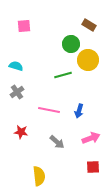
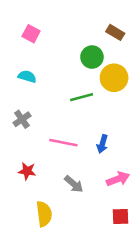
pink square: (24, 26) -> (31, 34), turned 32
cyan semicircle: (16, 66) -> (27, 76), moved
yellow semicircle: (39, 176) -> (44, 214), moved

